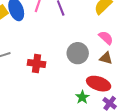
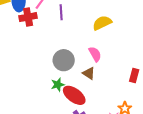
red cross: (37, 63) -> (28, 17), moved, turned -36
green star: (82, 97) -> (58, 85), moved

